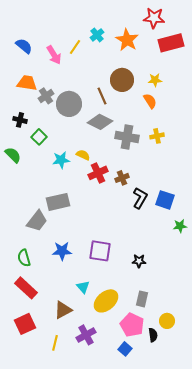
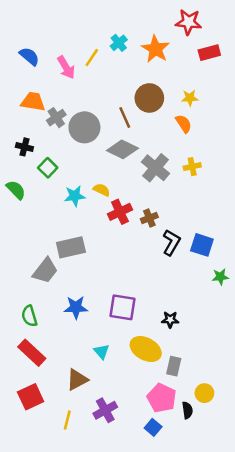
red rectangle: (171, 43) -> (209, 53), size x0.7
gray cross: (127, 137) -> (155, 168), turned 30
yellow ellipse: (106, 301) -> (146, 349), moved, turned 70

